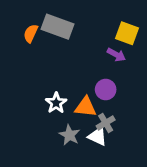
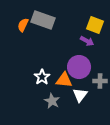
purple circle: (106, 90) -> (79, 67), size x1.5
gray cross: (106, 123) -> (100, 81), moved, turned 32
white triangle: (98, 136) -> (80, 95), moved, turned 42

